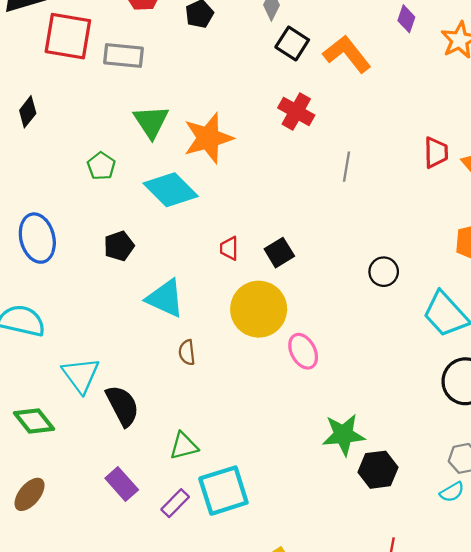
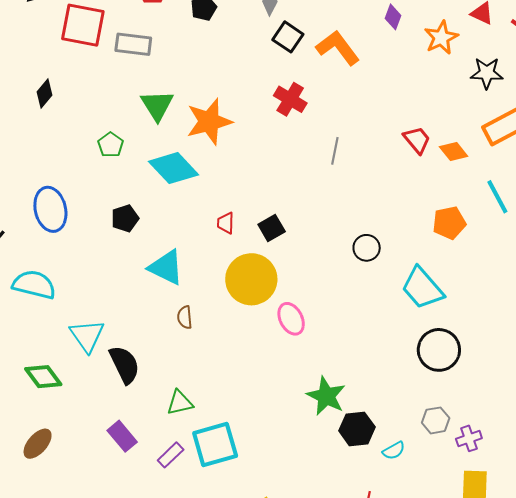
red trapezoid: (436, 153) -> (417, 140), turned -40
green star: (344, 435) -> (326, 396), turned 30
cyan semicircle: (452, 492) -> (394, 451), moved

